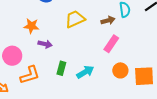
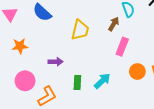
yellow trapezoid: (75, 19) -> (80, 30), turned 140
brown arrow: (108, 20) -> (114, 24), turned -32
orange star: (31, 26) -> (20, 46), moved

